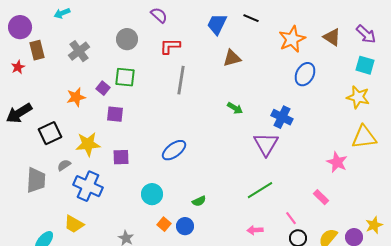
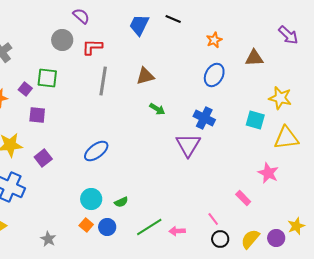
brown triangle: (332, 37) -> (254, 58), moved, turned -36
gray circle: (127, 39) -> (62, 40), moved
orange star: (292, 39) -> (214, 40), size x0.6
brown triangle: (232, 58) -> (145, 76), moved
cyan square: (365, 65) -> (255, 120), moved
blue ellipse: (305, 74) -> (214, 75), moved
purple square: (121, 157) -> (43, 158), turned -36
pink star: (337, 162) -> (268, 173), moved
green line: (260, 190) -> (149, 227), moved
cyan circle: (152, 194) -> (91, 199), moved

